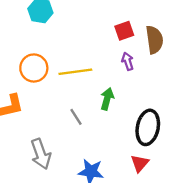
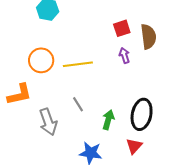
green arrow: (107, 99) -> (108, 120), moved
gray arrow: (41, 154) -> (48, 122), moved

